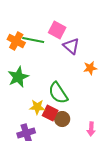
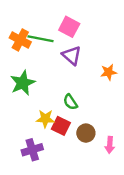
purple triangle: (71, 46) -> (72, 55), moved
green semicircle: (58, 93) -> (70, 102), size x0.6
brown circle: (62, 119) -> (86, 133), moved

